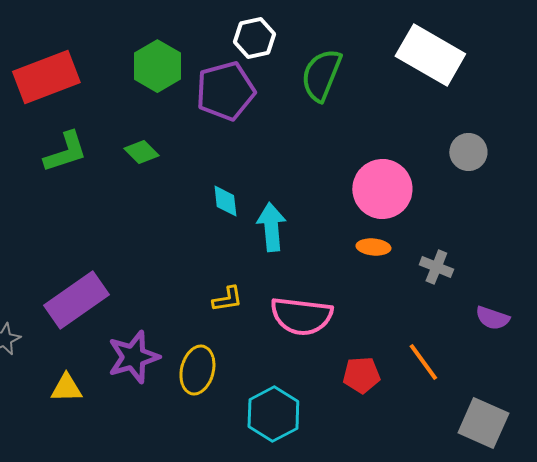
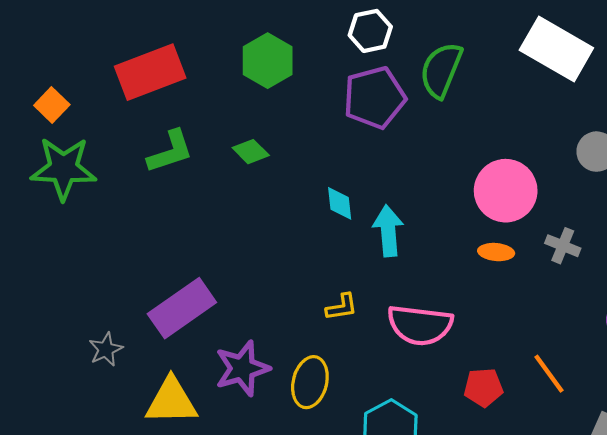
purple pentagon: (225, 91) -> (374, 98), moved
gray cross: (436, 267) -> (563, 246), moved
yellow triangle: (66, 388) -> (171, 401), size x1.6

